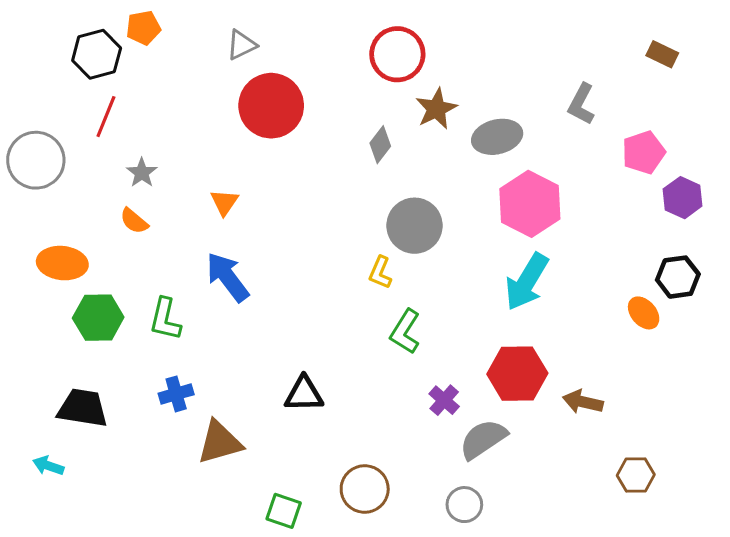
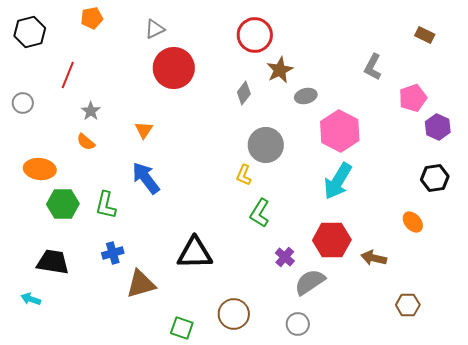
black hexagon: (97, 54) -> (30, 32), moved
gray ellipse: (497, 137) -> (306, 96), moved, size x0.7
gray circle: (36, 160) -> (23, 103), size x0.6
orange ellipse: (644, 313) -> (413, 222), moved
black triangle: (304, 394) -> (195, 253), size x1.4

